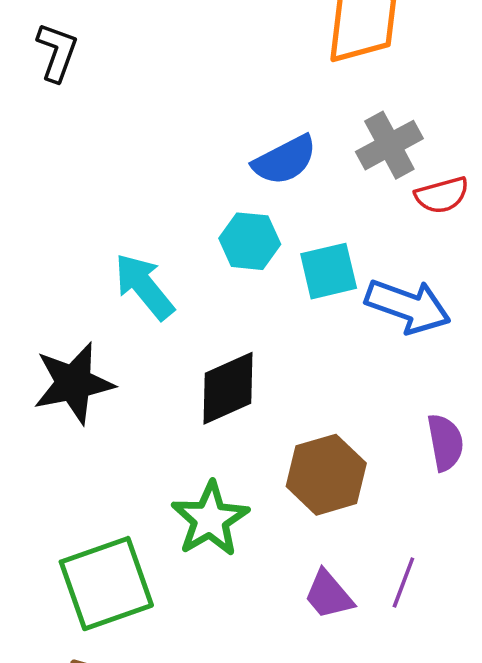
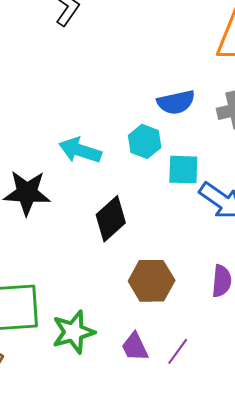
cyan arrow: (144, 286) -> (80, 150), turned -48
black diamond: (228, 388) -> (111, 219), turned -33
green star: (210, 519) -> (73, 332), moved

